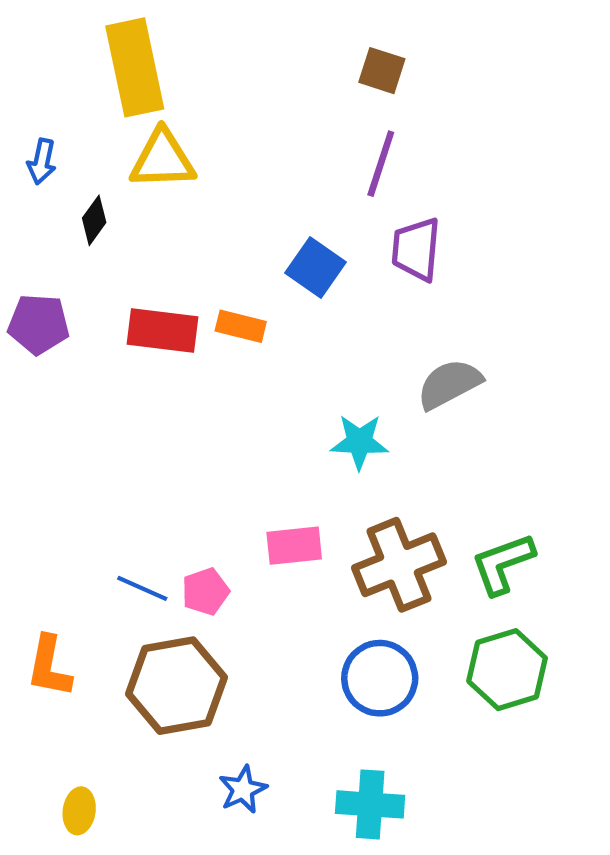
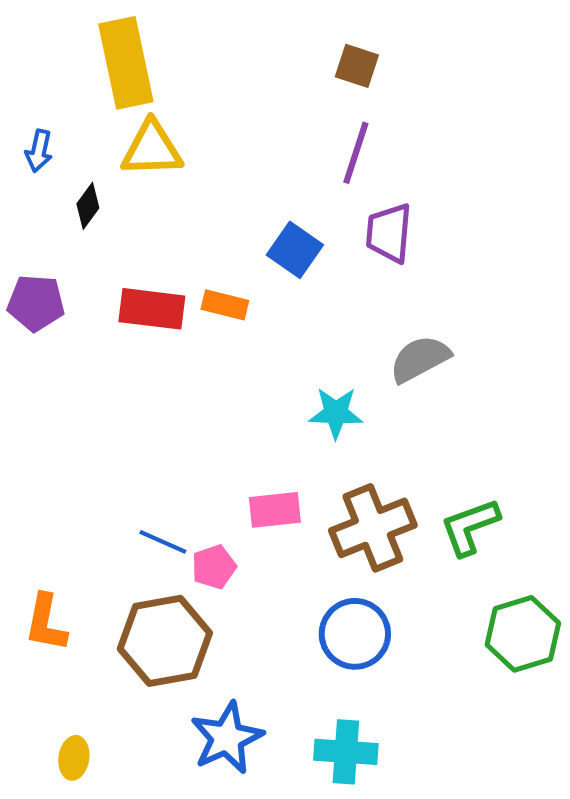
blue line: (142, 588) -> (163, 542), moved
pink pentagon: (205, 592) -> (214, 567), moved
green hexagon: (507, 670) -> (523, 634), moved
blue star: (243, 789) -> (227, 738), size x1.6

